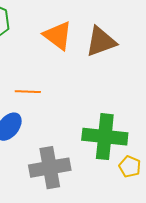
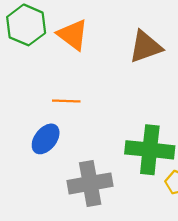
orange triangle: (58, 36) -> (73, 35), moved

